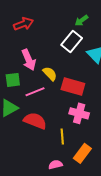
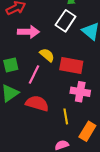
pink arrow: (29, 60) -> (28, 32), moved, turned -60
pink line: (35, 92) -> (34, 75), turned -36

